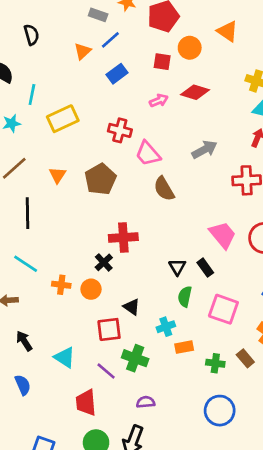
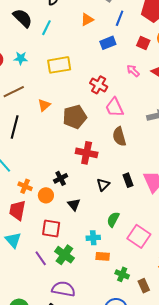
blue line: (110, 40) -> (120, 18), moved, turned -42
cyan line: (32, 94) -> (46, 28), moved
pink arrow: (159, 101) -> (133, 71), turned -128
red cross: (123, 238) -> (87, 153), moved
black triangle: (177, 267) -> (103, 185), moved
black rectangle: (205, 268) -> (128, 180), moved
black triangle: (132, 307) -> (74, 205), moved
brown rectangle: (245, 358) -> (144, 286), moved
purple semicircle: (146, 402) -> (63, 289), size x1.6
red trapezoid: (86, 403) -> (17, 210), moved

